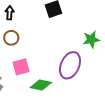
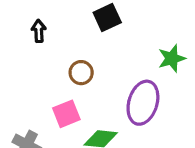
brown circle: (11, 38) -> (81, 73), moved

